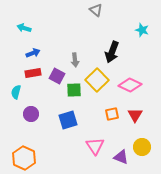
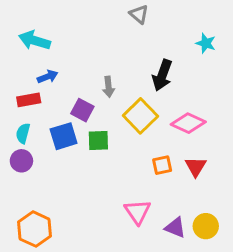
cyan arrow: (24, 28) -> (35, 40), size x1.5
red rectangle: (33, 73) -> (29, 100), moved
green square: (74, 90) -> (98, 141), moved
purple circle: (31, 114) -> (21, 161), moved
blue square: (68, 120) -> (64, 136), moved
yellow circle: (142, 147) -> (206, 226), moved

